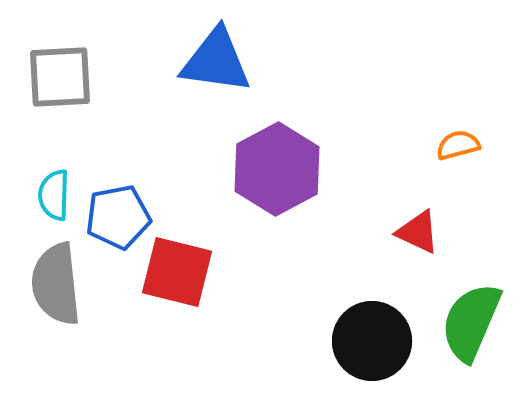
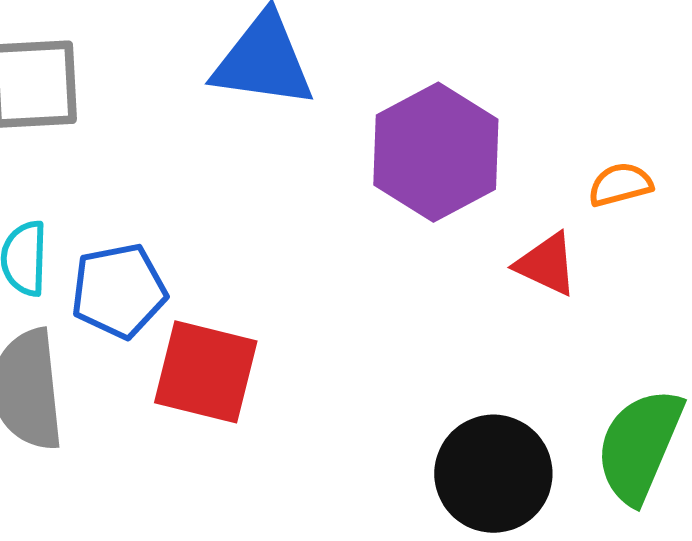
purple hexagon: (277, 169) -> (436, 152), moved
red triangle: (418, 232) -> (547, 264), moved

